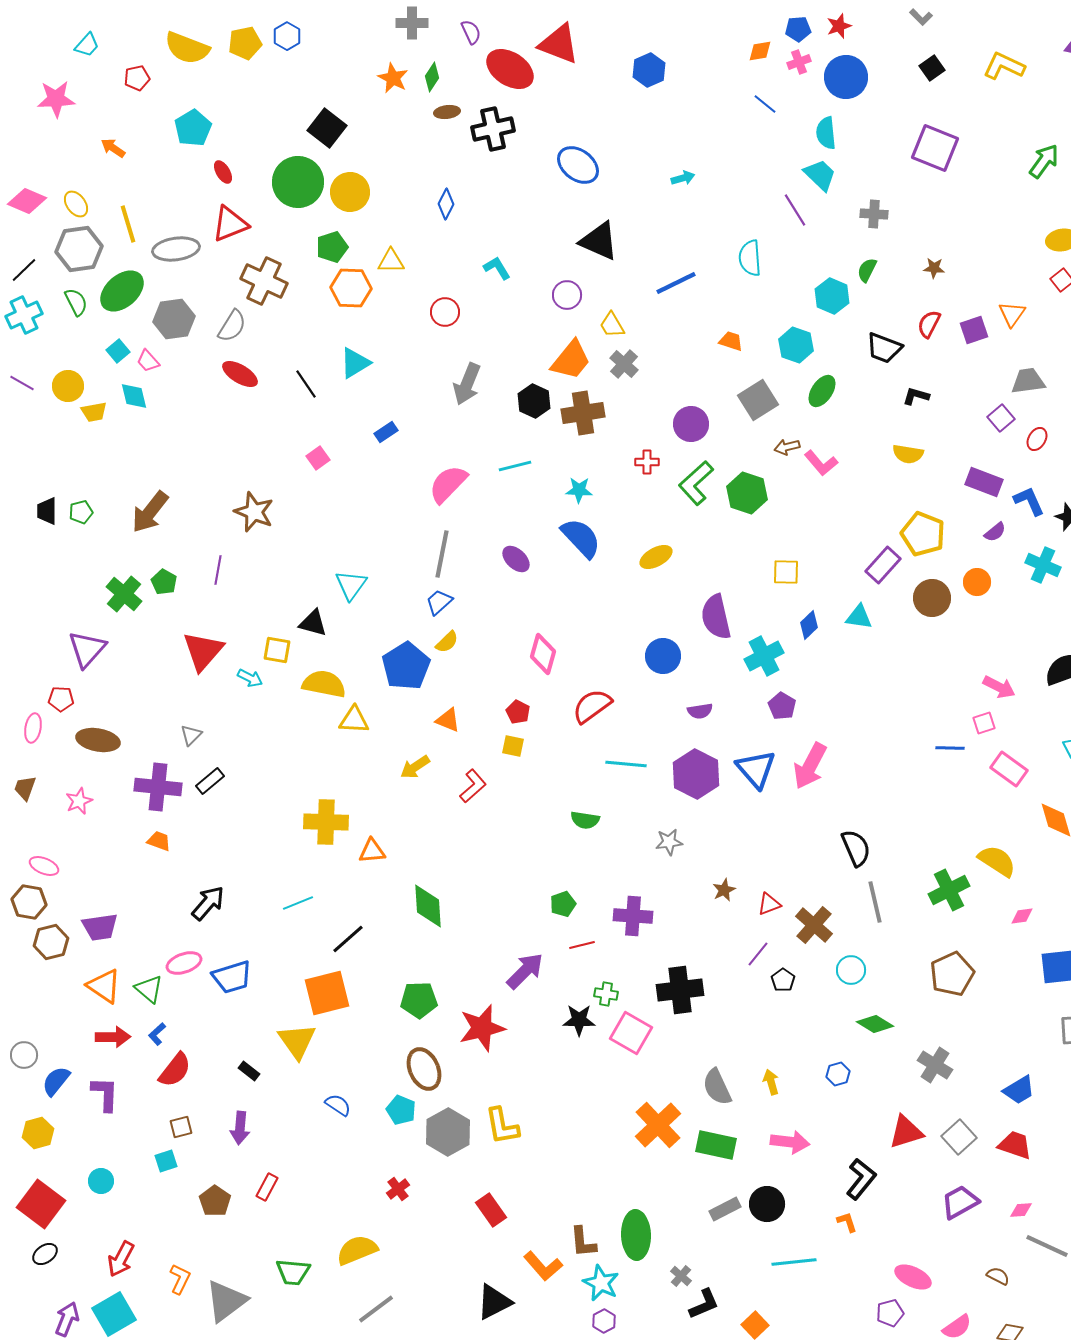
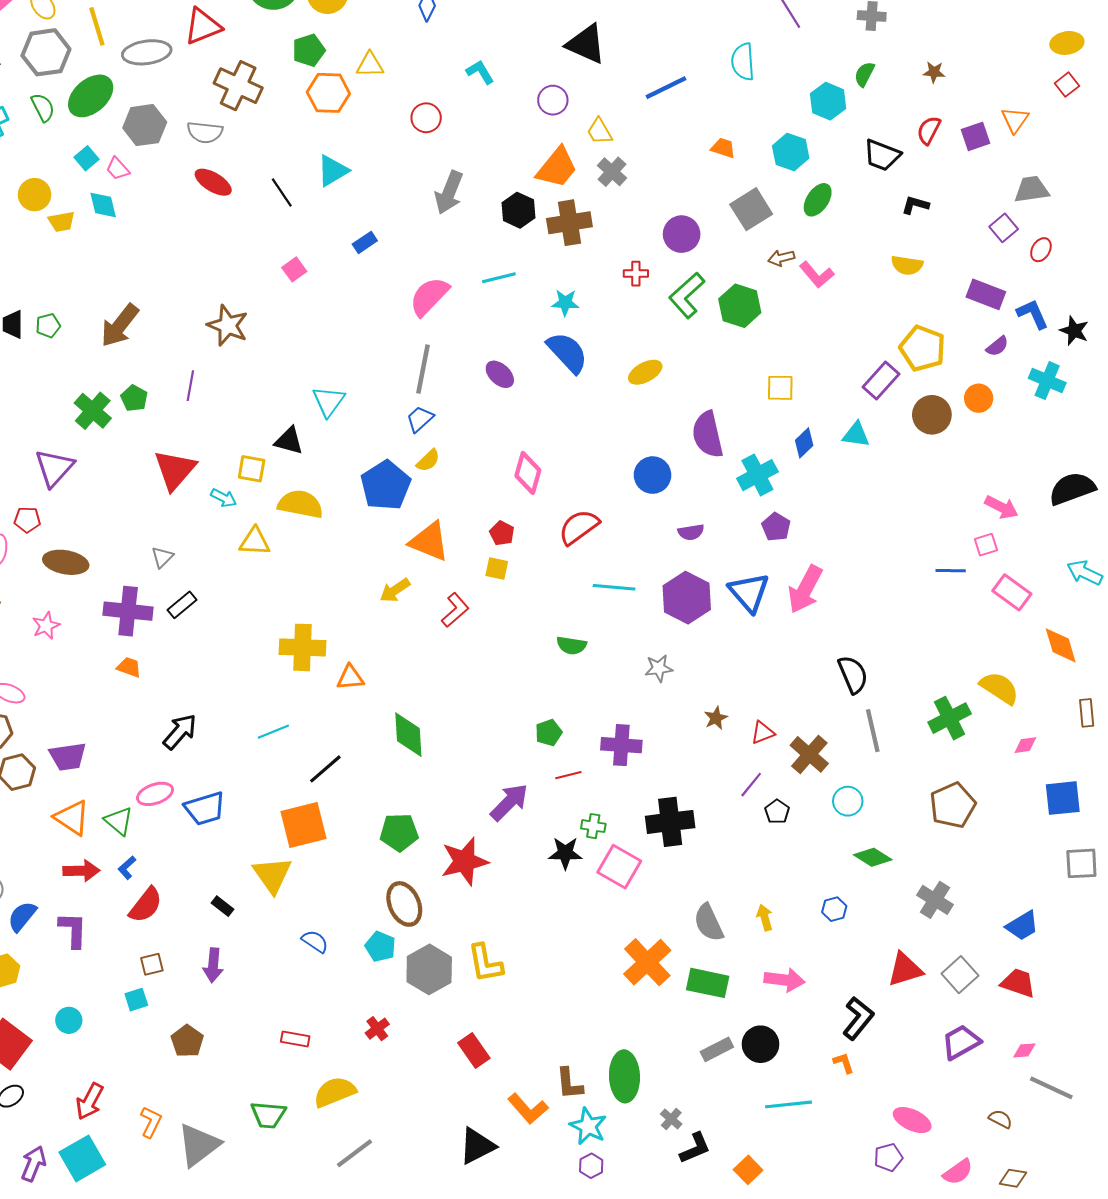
gray semicircle: (232, 326) -> (205, 132), turned 64
yellow triangle: (354, 720) -> (255, 542), moved
orange triangle: (448, 720) -> (429, 542), size x1.6
red rectangle: (267, 1187) -> (295, 1039), moved, turned 72

